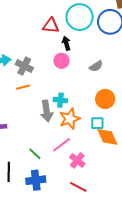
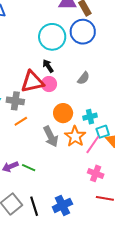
red triangle: (51, 26) -> (32, 82), moved, size x1.4
orange circle: (105, 99) -> (63, 113), moved
cyan cross: (60, 100) -> (90, 117), moved
pink line: (62, 145) -> (93, 145), moved
green line: (35, 154) -> (29, 168), moved

